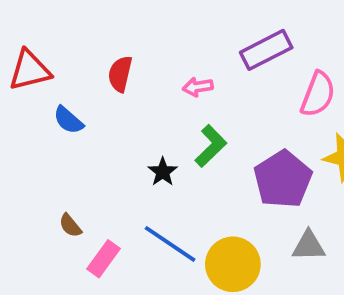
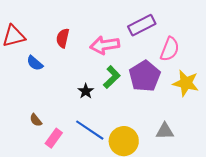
pink arrow: (198, 87) -> (105, 45), size x1.8
purple pentagon: (283, 179) -> (145, 76), moved

